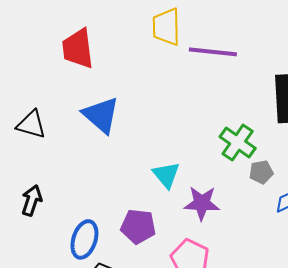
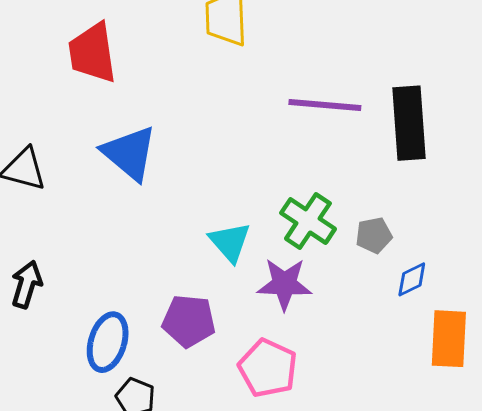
purple line: (213, 52) -> (325, 105), moved
green cross: (238, 142) -> (308, 221), moved

